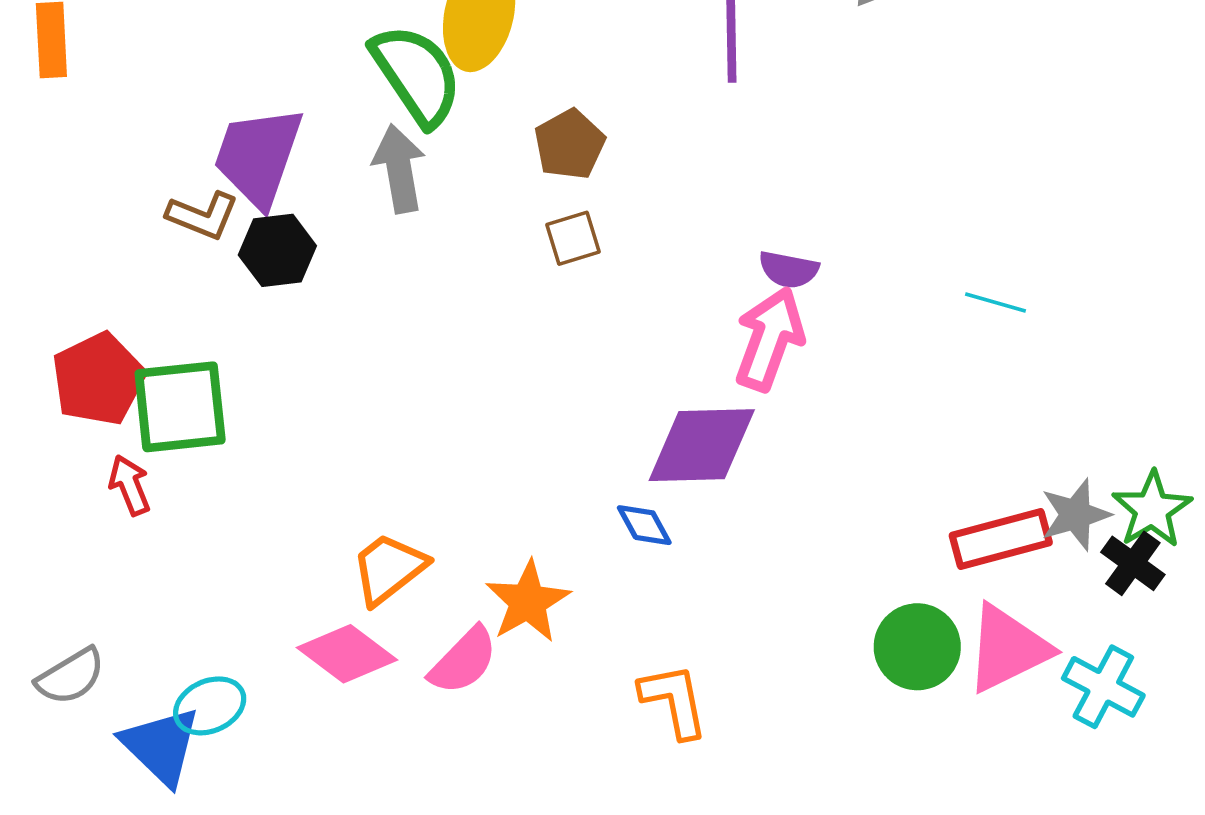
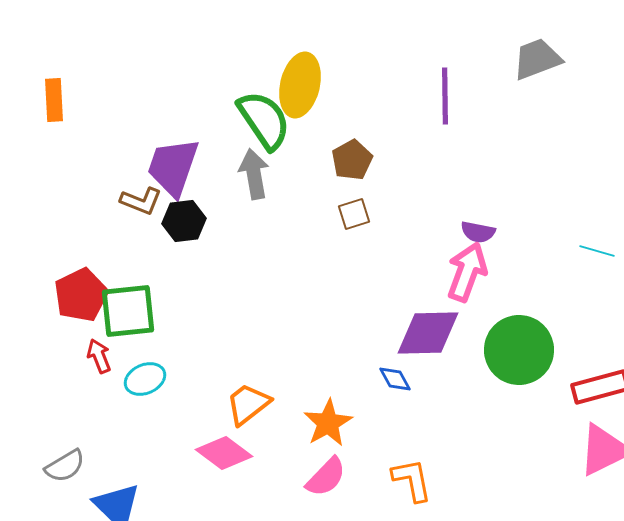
green circle: (917, 647) -> (519, 350), moved, size x1.4
pink semicircle: (463, 661) -> (326, 477), moved
cyan ellipse: (210, 706) -> (145, 379), moved

